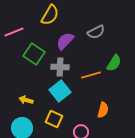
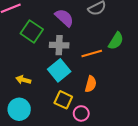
purple semicircle: (65, 41) -> (64, 18), turned 90
orange semicircle: (103, 110) -> (91, 84), moved
yellow square: (54, 119) -> (63, 100), moved

